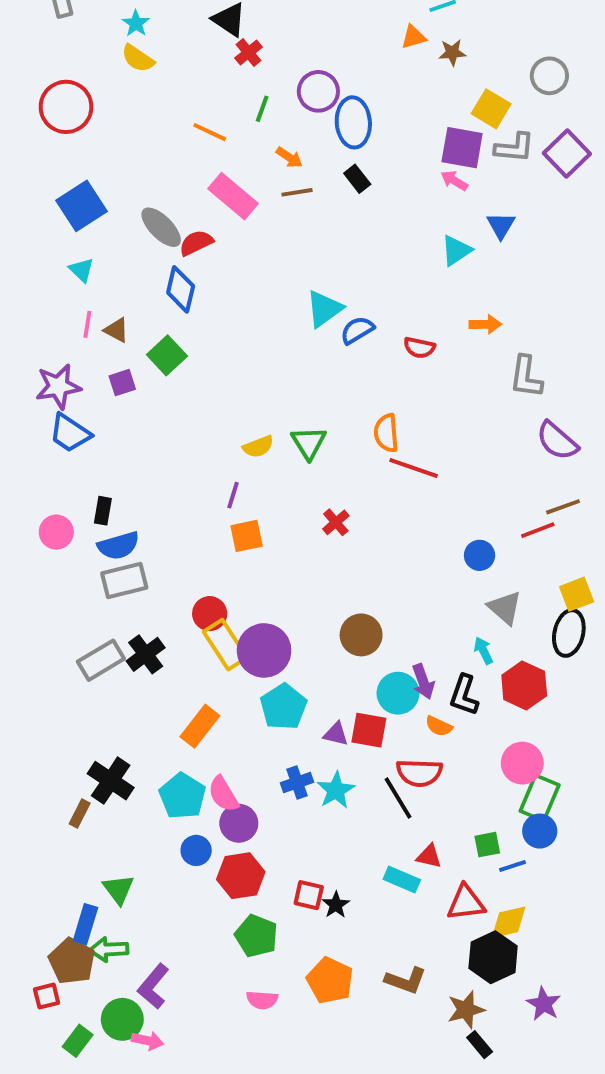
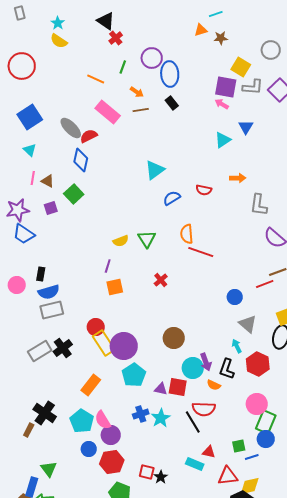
blue semicircle: (357, 330) -> (172, 198), moved

